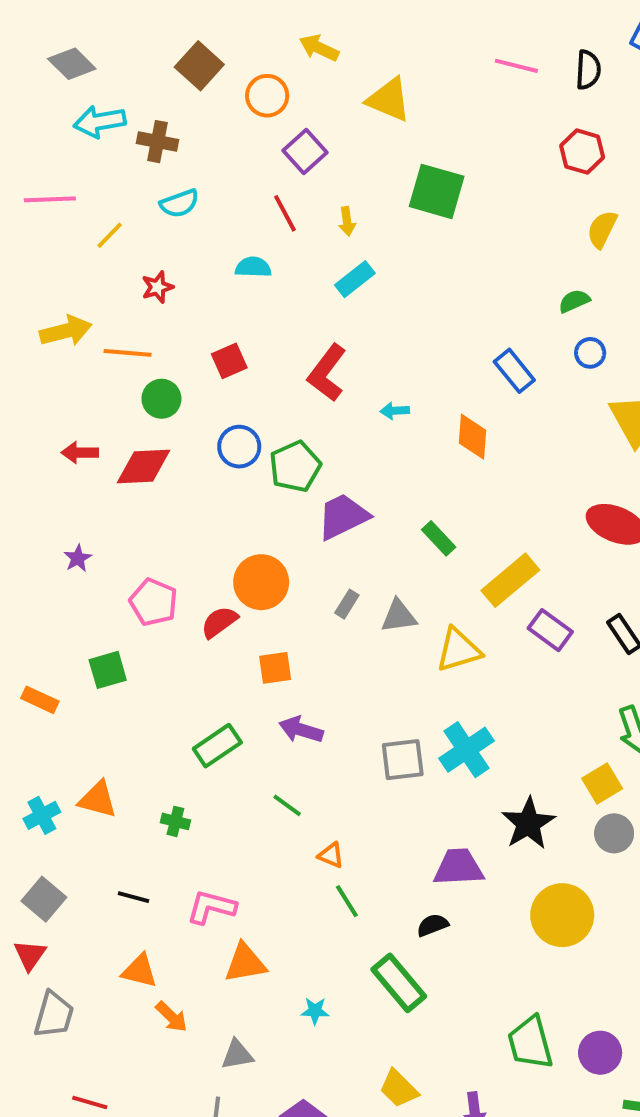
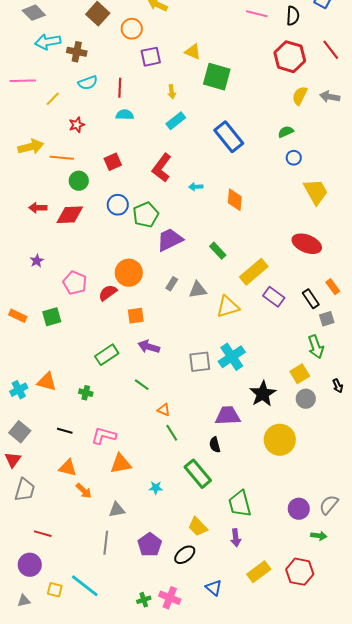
yellow triangle: (389, 100) -> (193, 52), moved, size x0.7
purple square: (305, 152) -> (151, 57), turned 30
red hexagon: (582, 152) -> (290, 57), size x1.4
red line: (285, 213) -> (120, 88), moved, turned 30
blue rectangle: (514, 371) -> (229, 137), moved, size x1.4
orange rectangle: (40, 700) -> (18, 316), moved
black semicircle: (433, 925) -> (215, 445), turned -84
green trapezoid: (530, 1043) -> (240, 504), moved

